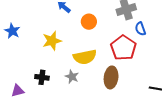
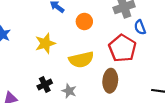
black cross: (42, 77) -> (45, 85), moved, turned -32
gray star: (72, 77) -> (69, 91), moved

